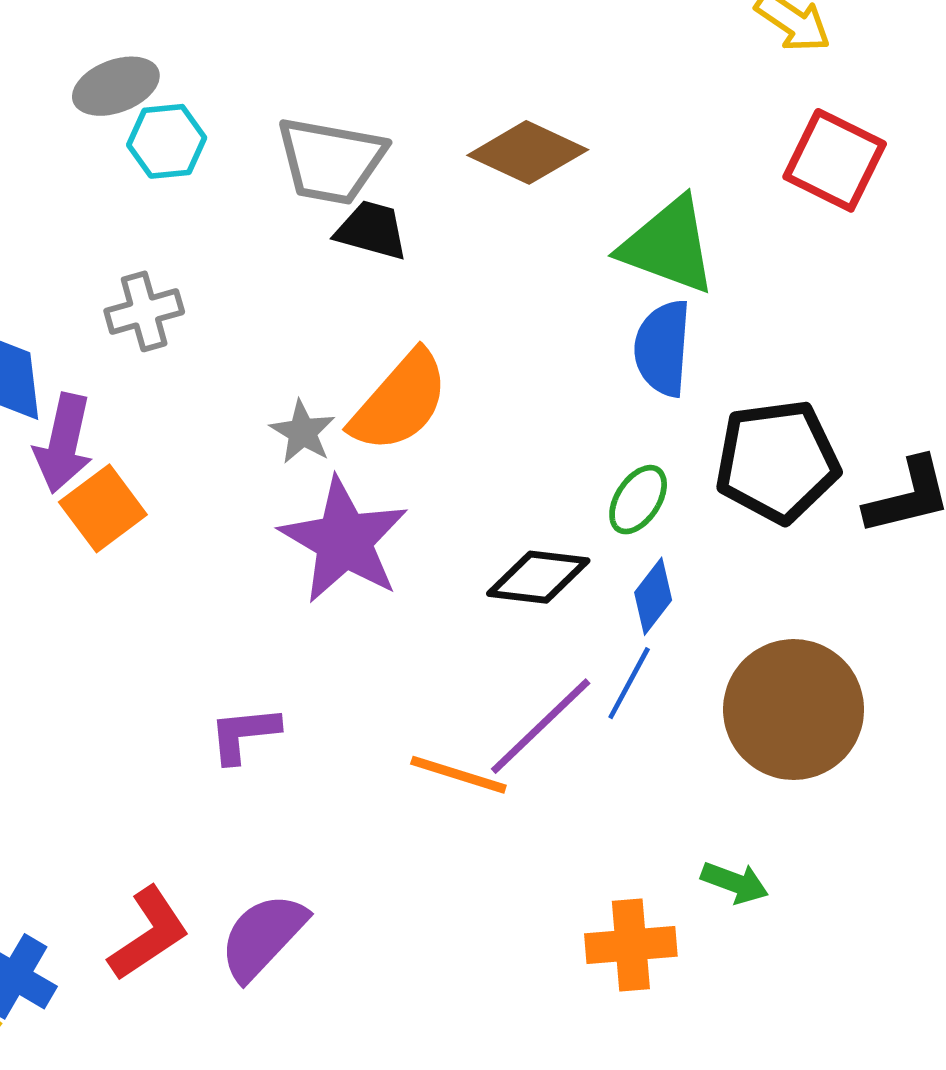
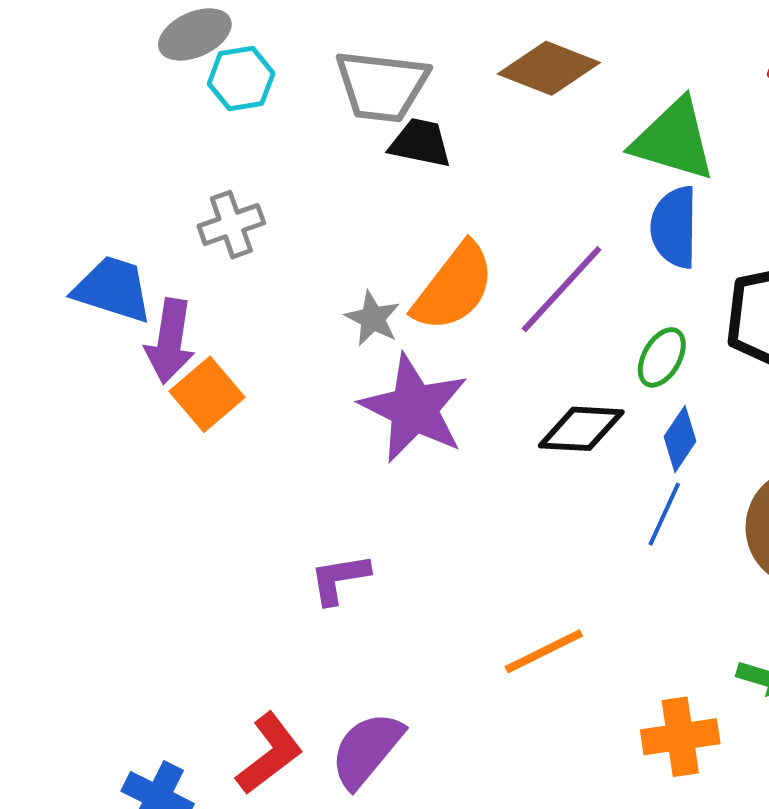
purple line: (541, 726) -> (562, 289), moved
orange line: (458, 775) -> (544, 651), moved, turned -40

